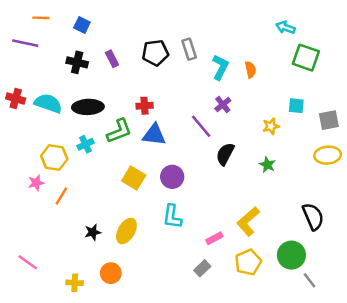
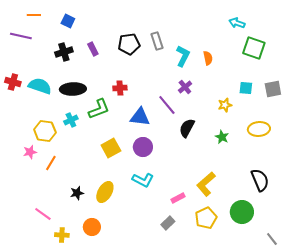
black cross: (77, 62) -> (64, 52), turned -30
gray square: (329, 120) -> (273, 89), moved
blue triangle: (154, 135) -> (140, 117), moved
yellow ellipse: (328, 155) -> (259, 129), moved
yellow square: (134, 178) -> (111, 148), turned 30
cyan L-shape: (172, 217) -> (143, 180), turned -70
pink line: (28, 262) -> (43, 214), moved
gray line: (310, 280) -> (272, 239), moved

